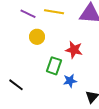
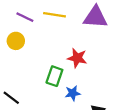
yellow circle: (37, 37) -> (16, 41), moved

